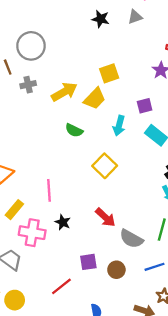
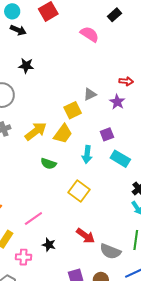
gray triangle: (135, 17) -> (90, 94), moved
black star: (101, 19) -> (26, 66), moved
pink line: (49, 190) -> (33, 219), turned 66
pink cross: (32, 233) -> (23, 257), size x0.7

